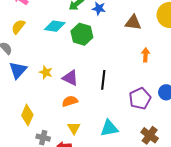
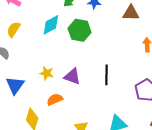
cyan diamond: (55, 26) -> (51, 25), turned -30
blue triangle: (18, 70) -> (15, 85), moved
orange semicircle: (70, 101) -> (55, 99), moved

